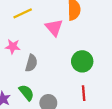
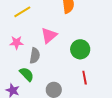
pink triangle: (54, 28) -> (49, 35), moved, turned 36
green semicircle: (26, 93) -> (27, 74), moved

